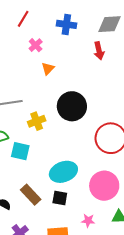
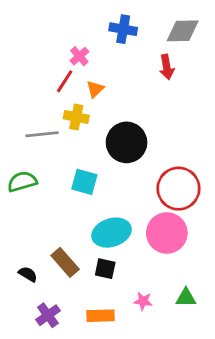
red line: (23, 19) -> (65, 81), moved
yellow cross: (37, 121) -> (76, 117), moved, turned 30
cyan square: (20, 151) -> (84, 182), moved
pink circle: (104, 186) -> (167, 233), moved

